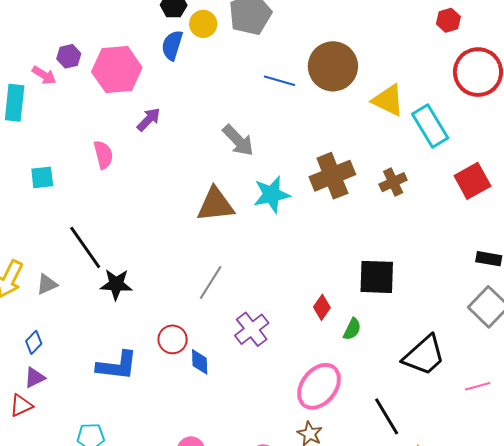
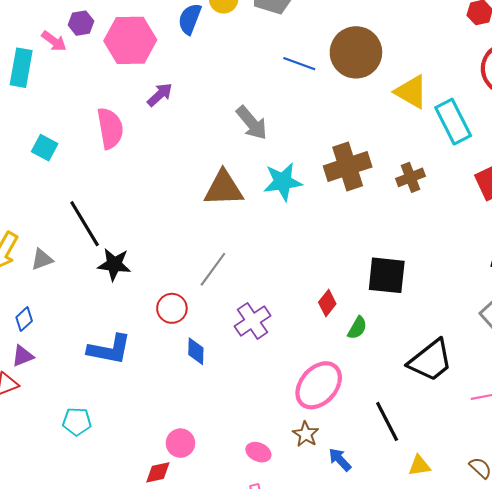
pink semicircle: (103, 155) -> (110, 128), size x1.4
cyan square: (42, 177) -> (45, 148), turned 30
red circle: (173, 339) -> (172, 308), moved

